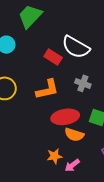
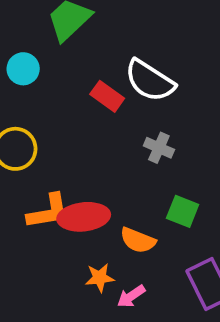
orange L-shape: (47, 89) -> (48, 212), moved
red ellipse: (65, 117) -> (84, 217), moved

